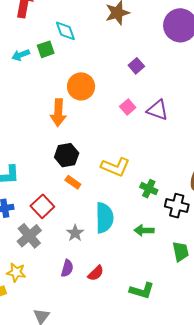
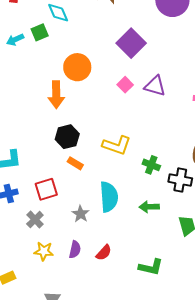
purple square: (136, 66) -> (131, 43), size x1.8
red square: (42, 206) -> (46, 189), turned 30
gray cross: (29, 236) -> (35, 220), size x0.7
yellow star: (16, 272) -> (44, 251), moved

